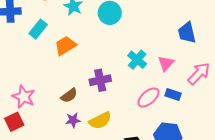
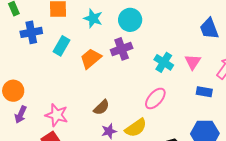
purple cross: (100, 80) -> (122, 49), moved
pink ellipse: (148, 97) -> (155, 98), moved

